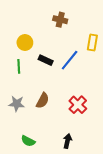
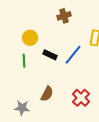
brown cross: (60, 20) -> (64, 16), turned -32
gray star: (17, 104) -> (22, 108), moved

